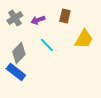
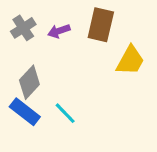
brown rectangle: (65, 16) -> (101, 25), size x1.5
cyan line: (47, 45) -> (65, 113), moved

